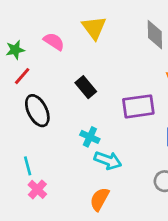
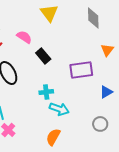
pink semicircle: (54, 41) -> (24, 37), moved
cyan cross: (90, 137) -> (46, 92), turned -32

